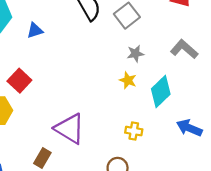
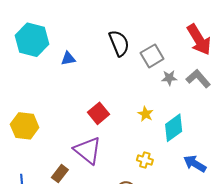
gray L-shape: (184, 49) -> (198, 79), moved
gray star: (135, 54) -> (169, 78), moved
red square: (19, 81) -> (99, 113), moved

